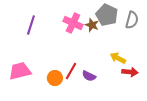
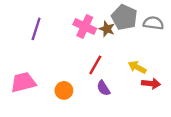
gray semicircle: (132, 20) -> (153, 23), turned -96
red line: (71, 71) -> (95, 65), moved
purple semicircle: (89, 76) -> (103, 88), turned 32

